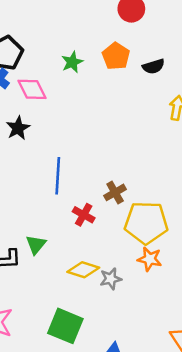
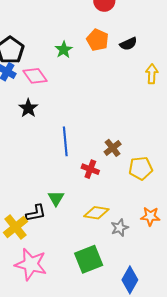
yellow pentagon: (146, 223) -> (141, 168), size x0.7
orange star: (150, 259) -> (150, 216), moved
gray star: (111, 279) -> (120, 228), moved
green square: (65, 326) -> (89, 259), turned -36

